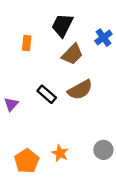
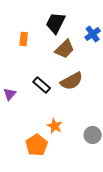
orange star: (60, 153) -> (55, 126), moved
orange pentagon: (27, 161) -> (37, 145), moved

